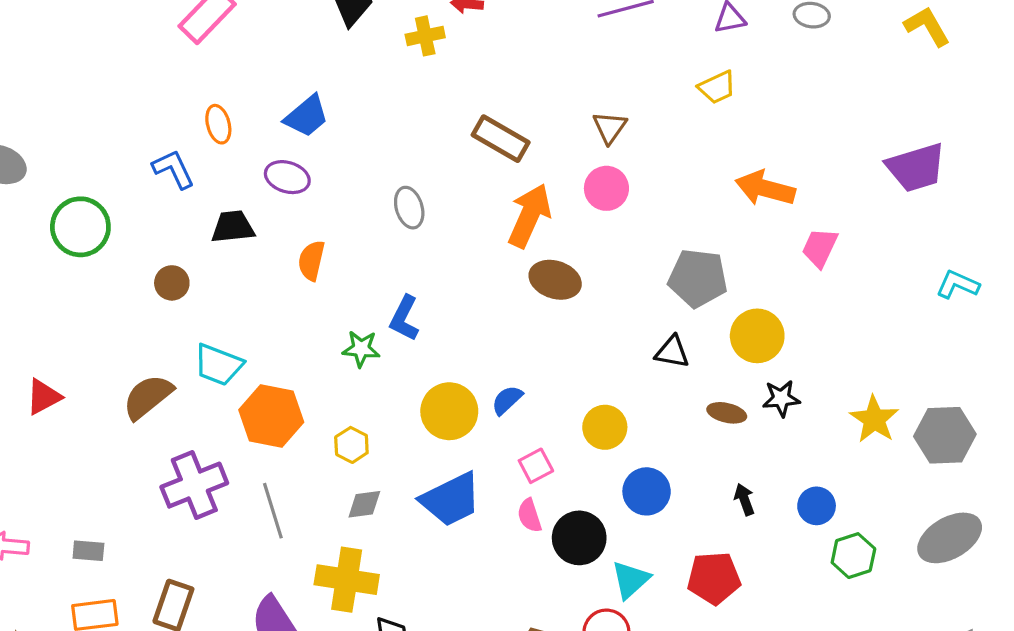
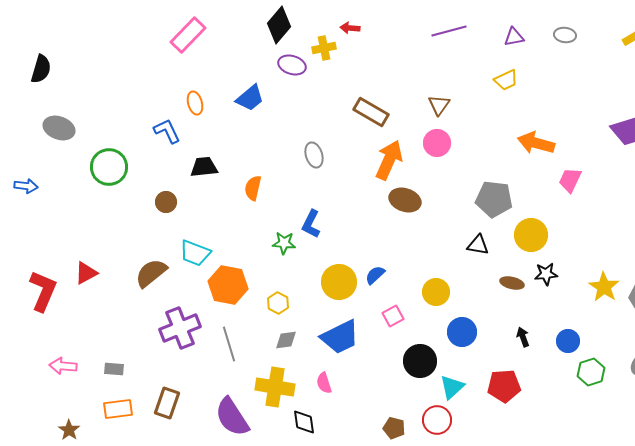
purple ellipse: (287, 177) -> (292, 65), moved
pink semicircle: (529, 515) -> (324, 383), moved

